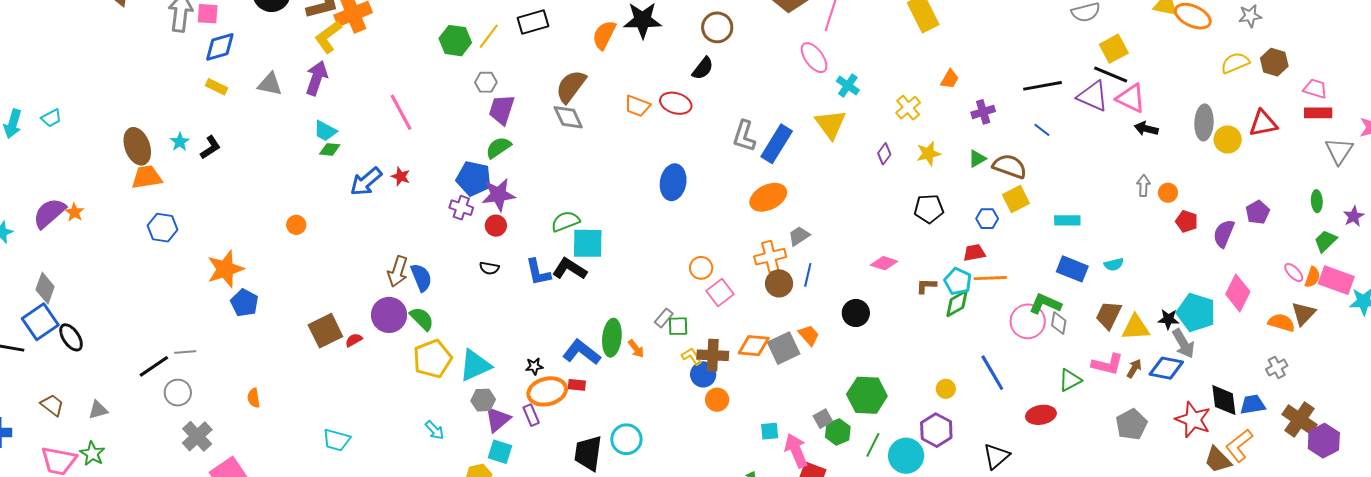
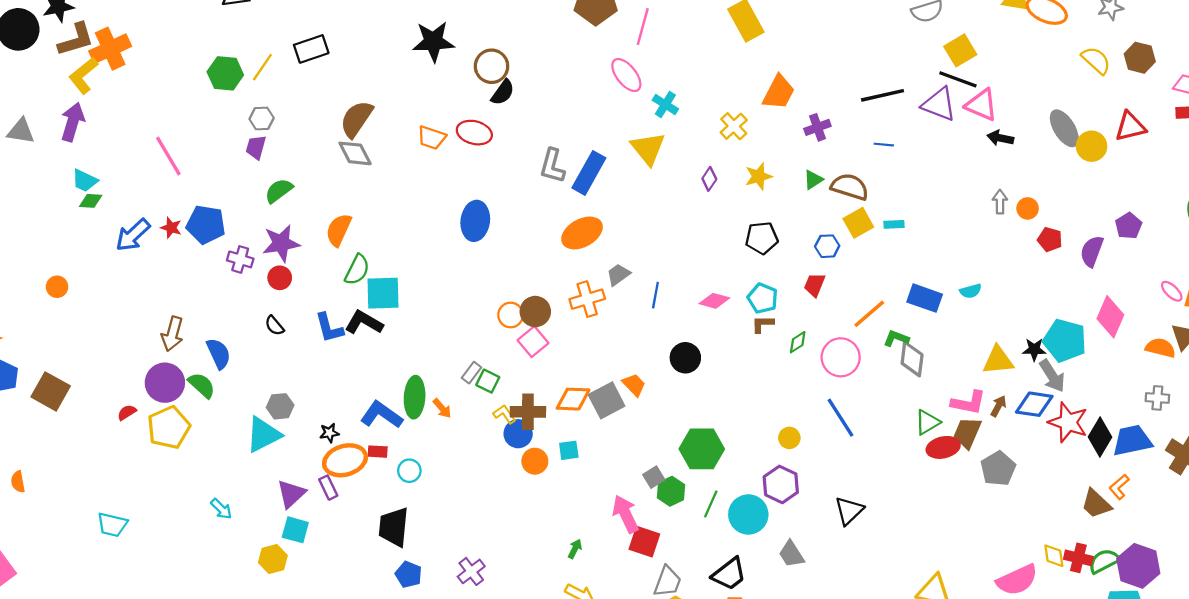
brown circle: (717, 27) -> (492, 66), moved
orange semicircle: (604, 35) -> (339, 230), moved
yellow semicircle: (1235, 63) -> (1096, 60), turned 68
orange trapezoid: (950, 79) -> (779, 92), size x1.6
purple trapezoid: (502, 110) -> (256, 147), moved, size x0.7
gray ellipse: (1204, 122) -> (1064, 128), turned -32
blue line: (1042, 130) -> (884, 145), turned -30
blue pentagon: (474, 179) -> (206, 225), moved
cyan rectangle: (1067, 220) -> (894, 224), moved, size x0.7
green semicircle: (565, 221) -> (357, 270), turned 140
red trapezoid: (974, 253) -> (815, 285), turned -55
black semicircle: (489, 268) -> (274, 326), turned 42
blue line: (808, 275) -> (655, 295), moved
blue semicircle: (421, 278) -> (219, 354), moved
orange line: (990, 278) -> (869, 314), moved, turned -36
cyan pentagon: (958, 281) -> (763, 298), moved
brown circle: (779, 283) -> (535, 312), moved
green diamond: (957, 303) -> (798, 342), size x0.7
green L-shape: (1045, 304) -> (896, 338), size x0.7
brown trapezoid: (1109, 315) -> (967, 433), moved
pink circle: (1028, 321) -> (841, 357), moved
gray diamond: (1059, 323) -> (912, 359), size x1.4
green square: (678, 326) -> (488, 381), turned 30
brown square: (325, 331) -> (51, 391), moved, turned -32
yellow pentagon: (433, 359) -> (169, 427), moved
gray cross: (1277, 367) -> (1157, 398), turned 35
gray hexagon: (483, 400) -> (280, 406), moved
black diamond: (1224, 400) -> (1100, 437), turned 40
blue trapezoid: (1253, 405) -> (1132, 441), size x1.4
red ellipse: (1041, 415) -> (943, 447), moved
red star: (1193, 420) -> (1068, 422), moved
cyan square: (770, 431) -> (569, 450), moved
cyan circle: (626, 439) -> (409, 471), moved, size x0.7
orange L-shape: (1239, 446) -> (1119, 487), size x0.7

